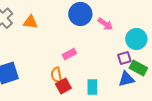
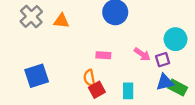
pink arrow: (105, 24) -> (142, 54), moved
pink rectangle: (69, 54) -> (103, 55), turned 32
green rectangle: (138, 68) -> (178, 88), moved

